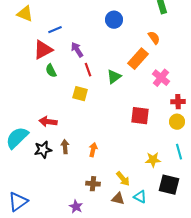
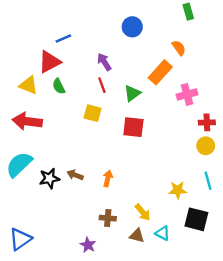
yellow triangle: (25, 14) -> (28, 85), moved
purple arrow: (77, 50) -> (104, 62), moved
pink cross: (161, 78) -> (187, 94), turned 36
red square: (140, 116) -> (133, 127), moved
red arrow: (48, 122) -> (27, 121), moved, size x1.4
brown arrow: (65, 147) -> (75, 175), turned -64

